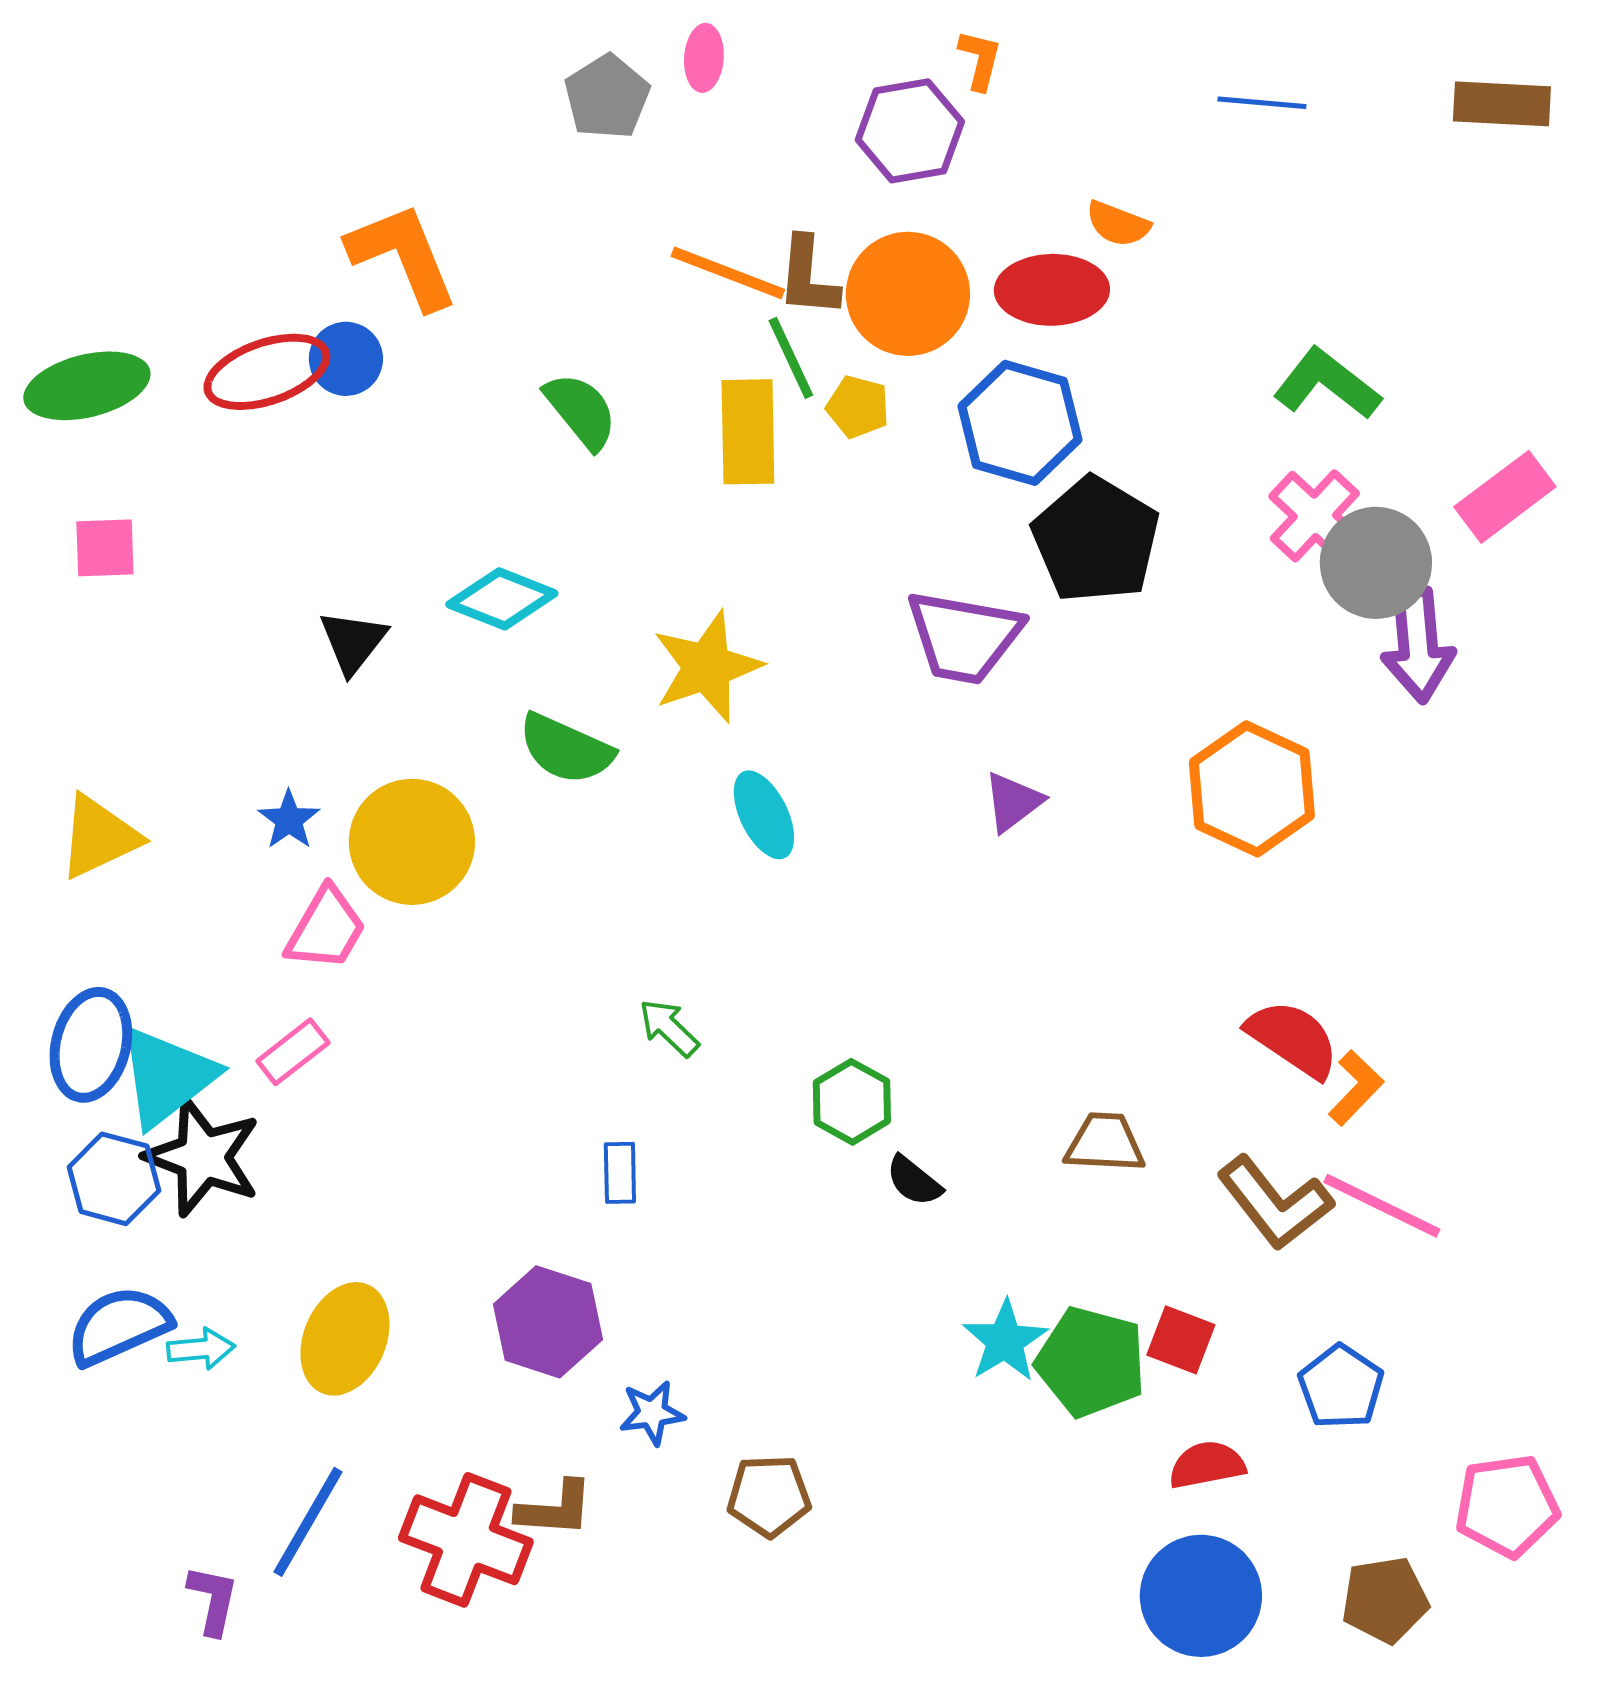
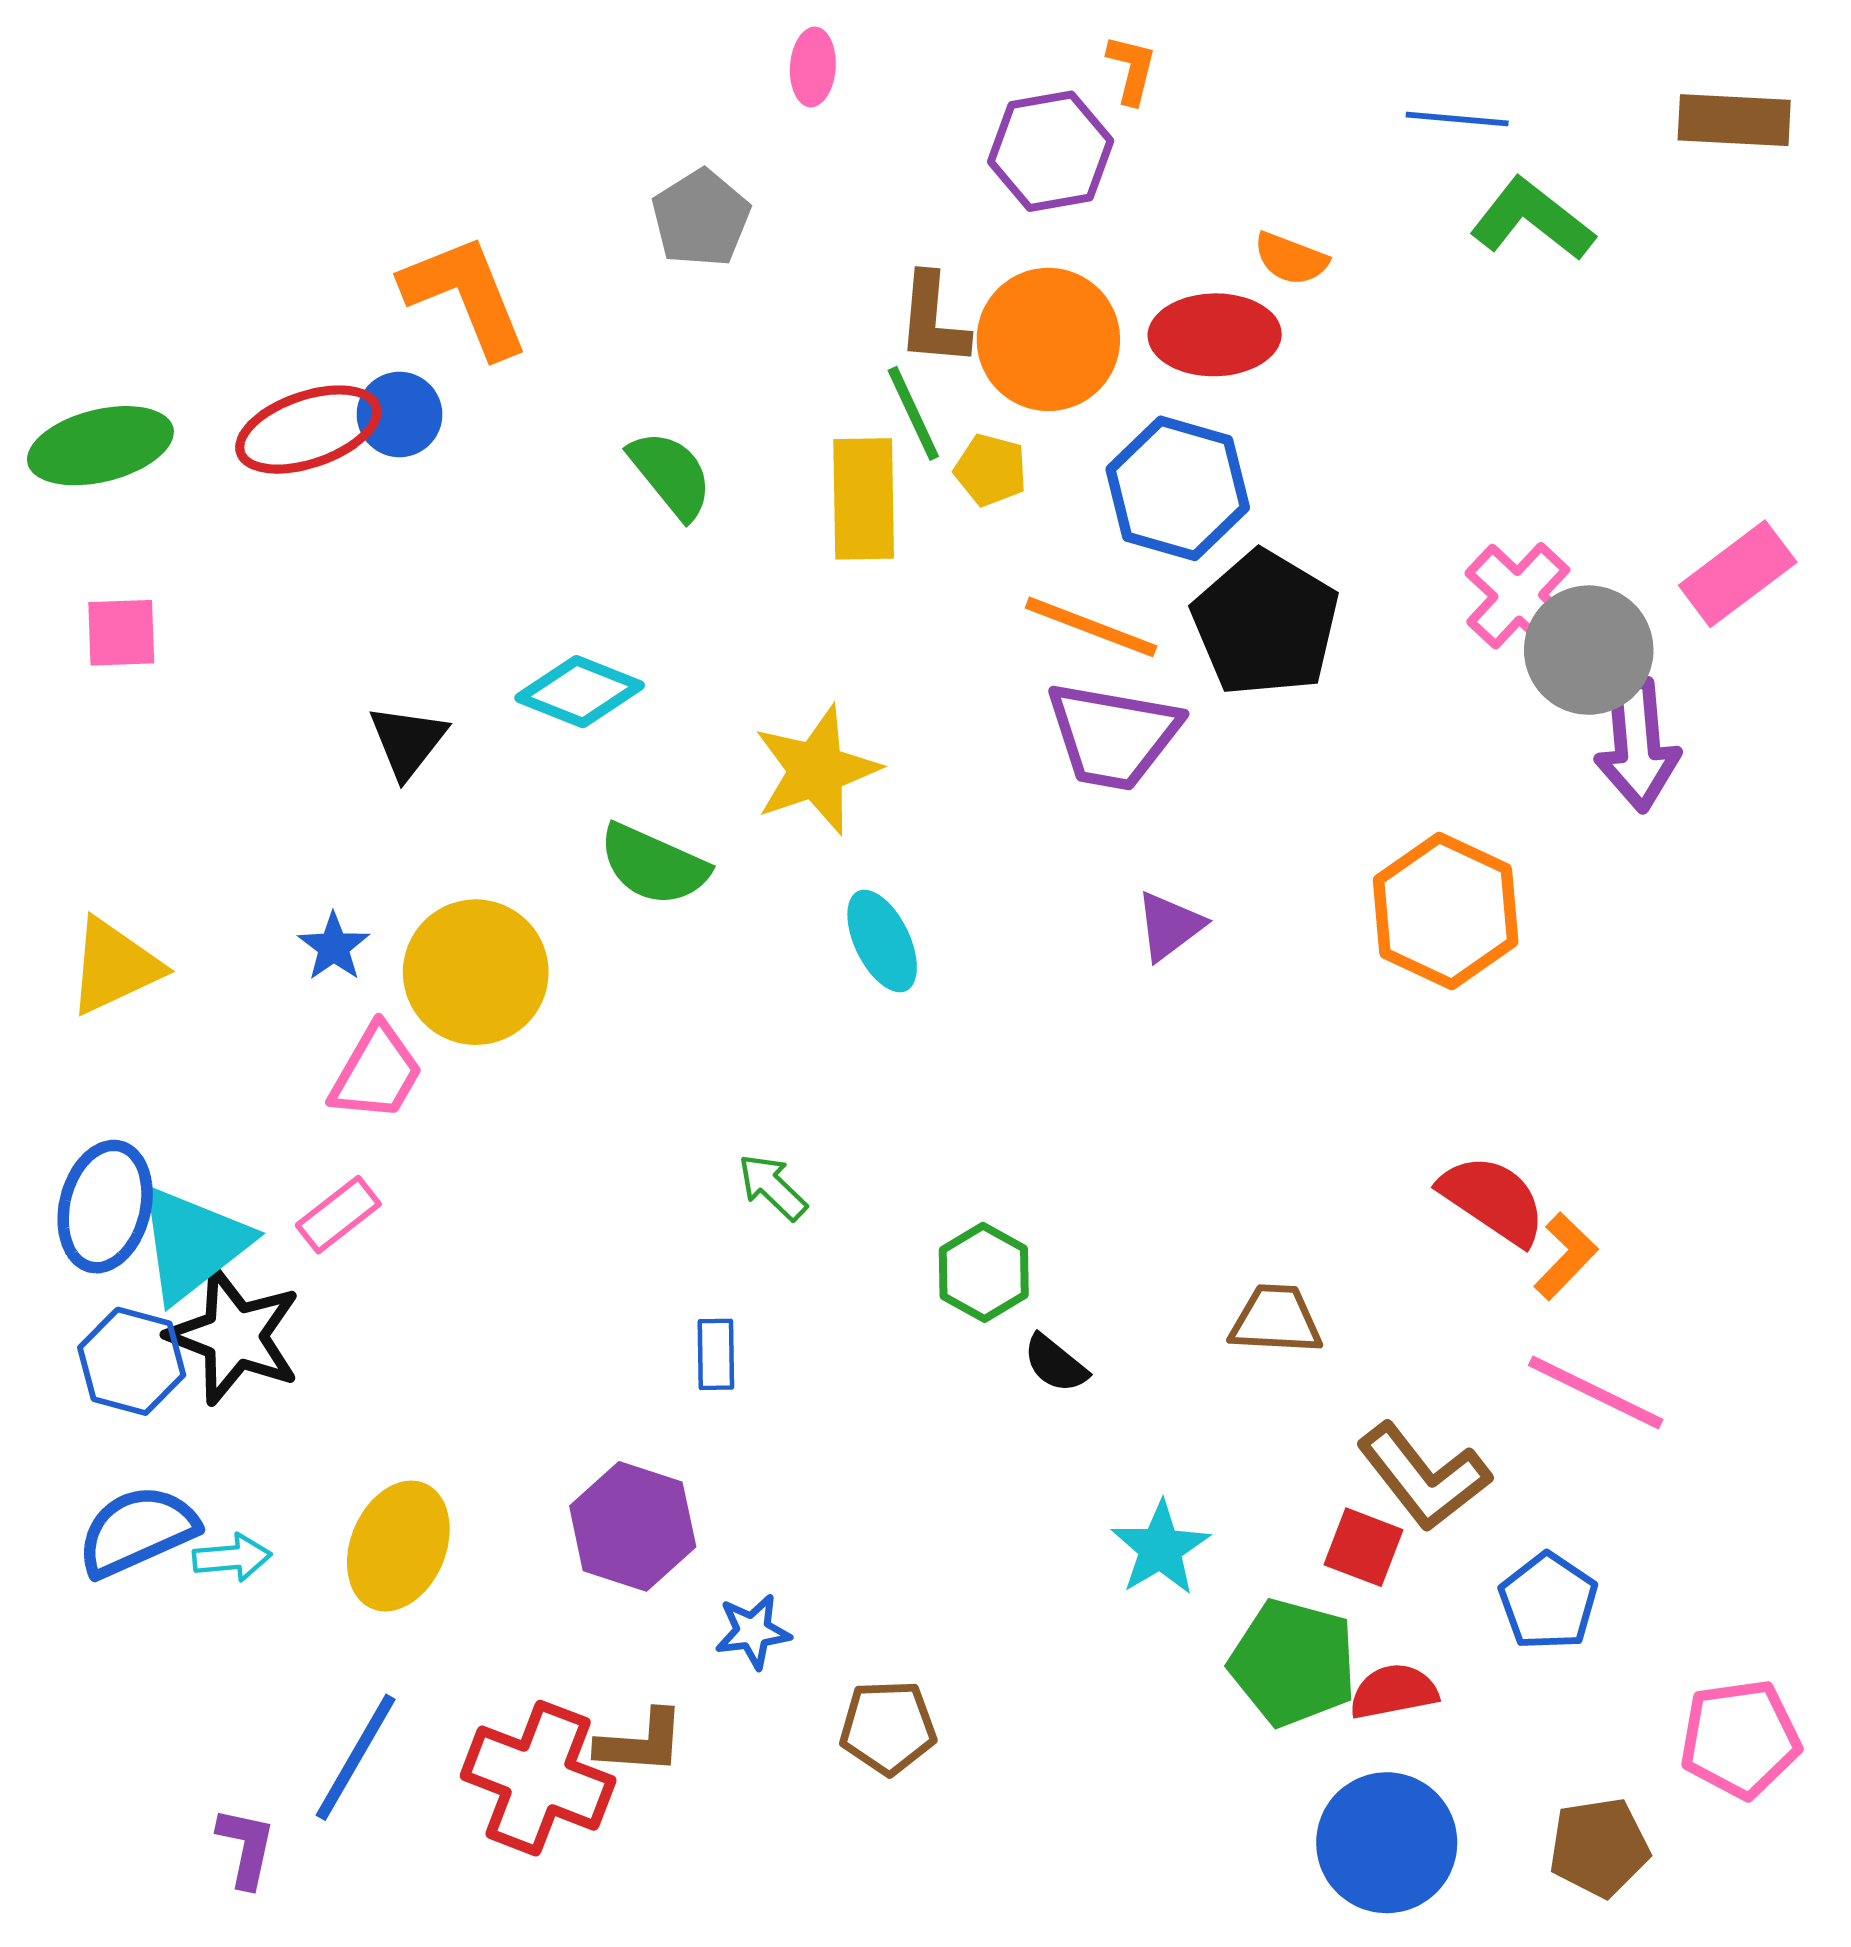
gray pentagon: (607, 97) -> (701, 218), moved
orange line: (728, 273) -> (1091, 627), moved
green L-shape: (1327, 384) -> (1532, 219), moved
brown L-shape: (1275, 1203) -> (1424, 1477), moved
green pentagon: (1091, 1362) -> (1293, 1663), moved

